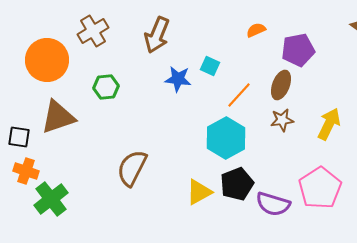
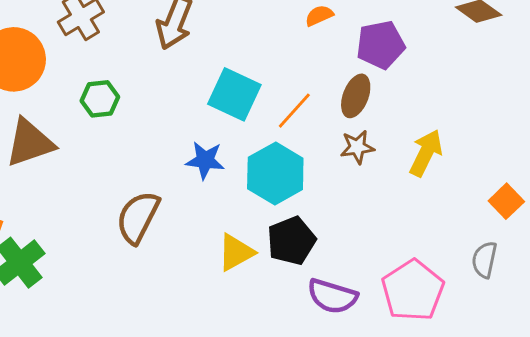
cyan square: (210, 66) -> (234, 94), moved, size x1.8
blue star: (178, 79) -> (205, 160), moved
pink pentagon: (320, 188) -> (413, 290), moved
purple semicircle: (273, 204) -> (332, 296), moved

